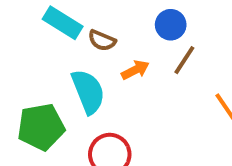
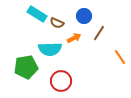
blue circle: (171, 25) -> (84, 16), moved
cyan semicircle: (88, 92) -> (50, 49), turned 110

